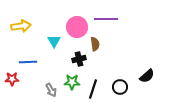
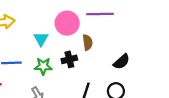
black semicircle: (147, 76) -> (122, 62), moved
green star: (72, 82) -> (43, 66), moved

